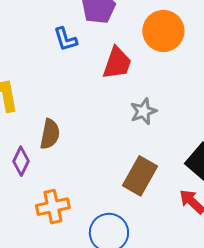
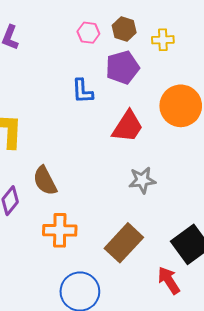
brown semicircle: (50, 134) -> (45, 181), turned 128
orange cross: (53, 207) -> (60, 230), moved

